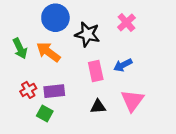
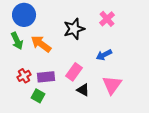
blue circle: (55, 18) -> (24, 15), moved
black star: (87, 34) -> (74, 29), turned -30
pink rectangle: (96, 71) -> (74, 72), moved, turned 48
black triangle: (98, 106) -> (83, 90), turned 32

